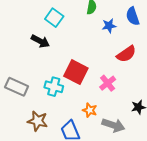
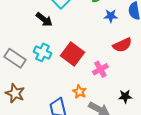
cyan cross: (54, 87) -> (42, 52), moved
brown star: (38, 121) -> (15, 93), moved

